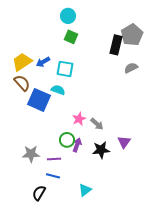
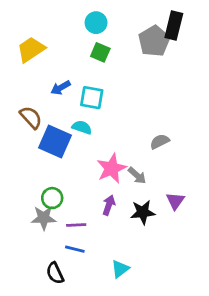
gray pentagon: (132, 35) -> (154, 41), moved
black rectangle: (116, 45) -> (174, 25), moved
yellow trapezoid: (22, 62) -> (31, 50), moved
gray semicircle: (131, 68) -> (160, 141), moved
pink star: (79, 119) -> (112, 168), size x1.5
green circle: (67, 140) -> (52, 198), moved
black semicircle: (39, 193) -> (55, 273), turned -56

